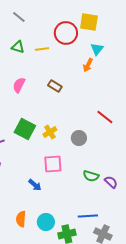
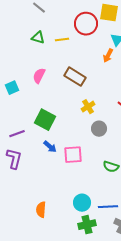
brown rectangle: (55, 86) -> (75, 77), size x1.5
yellow cross: (50, 132) -> (88, 107), moved
blue arrow: (35, 185) -> (50, 147), moved
cyan circle: (46, 222) -> (82, 203), moved

